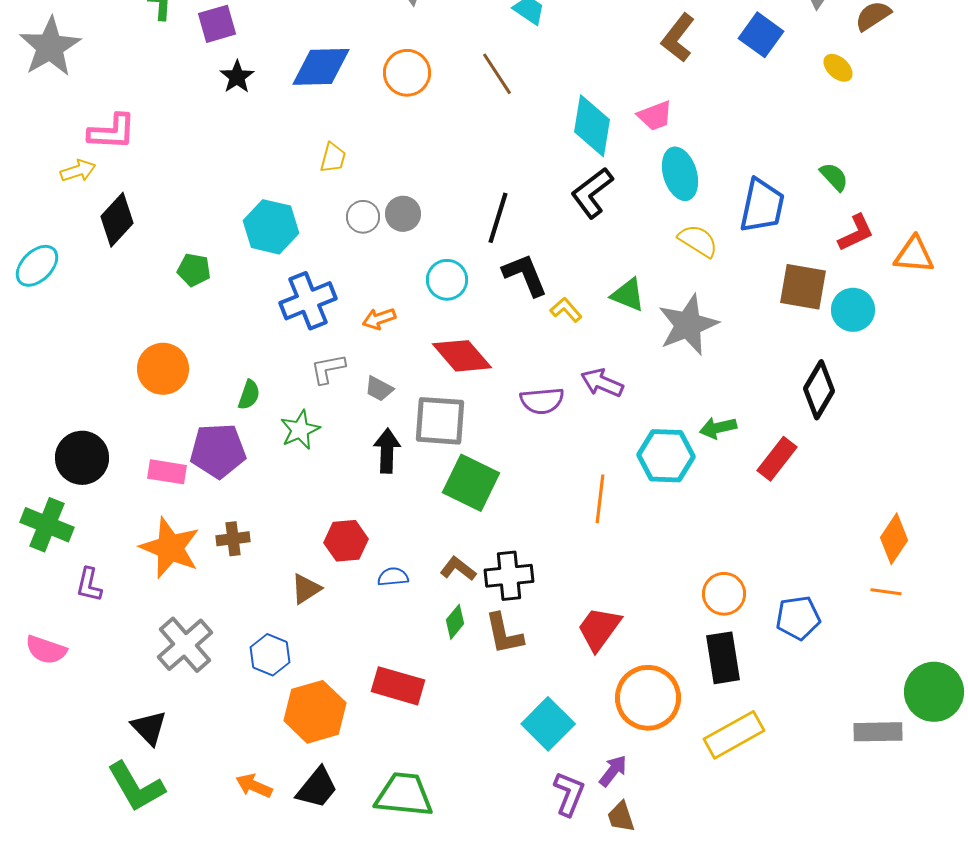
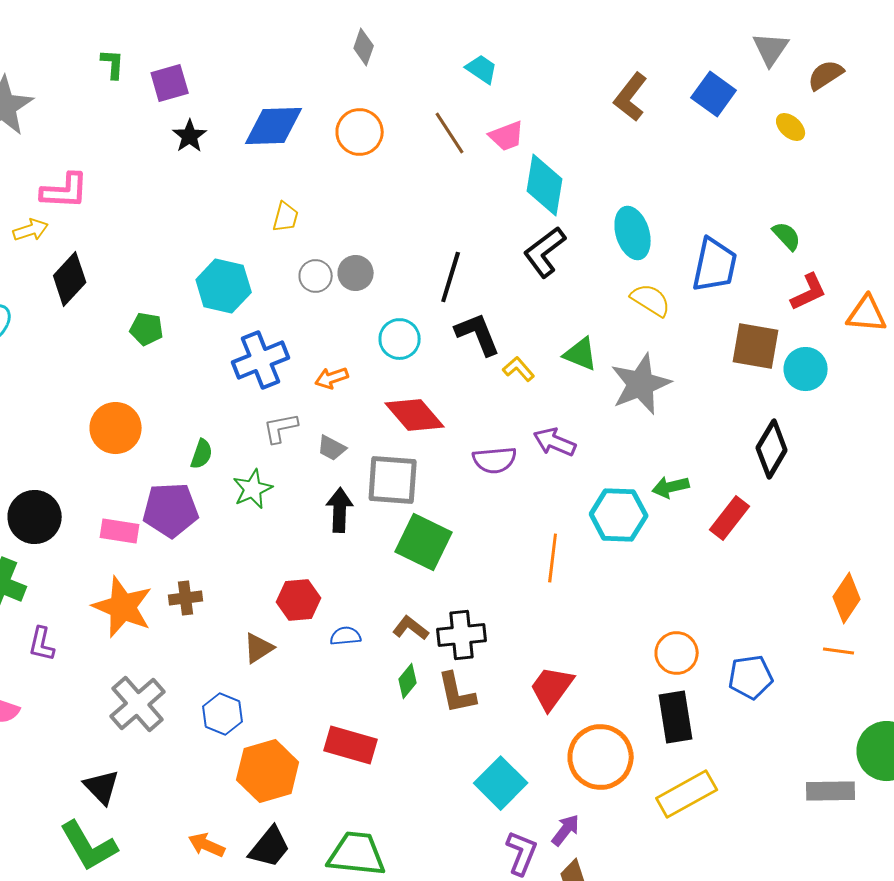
pink trapezoid: (655, 116) -> (507, 136), moved

